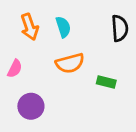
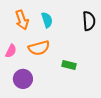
orange semicircle: (70, 63) -> (39, 48), moved
green rectangle: (106, 82) -> (69, 65), moved

